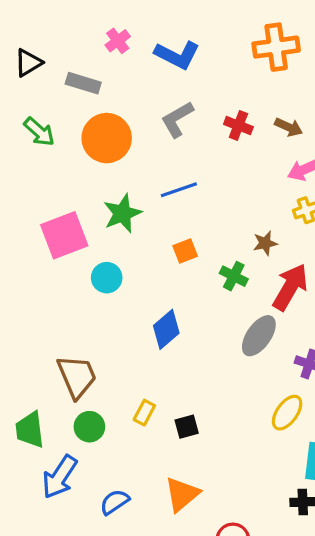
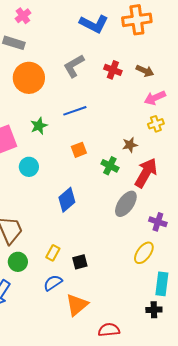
pink cross: (118, 41) -> (23, 16), moved
blue L-shape: (177, 55) -> (94, 24), moved
green star: (122, 213) -> (39, 126), size x0.7
blue semicircle: (115, 502) -> (53, 283), moved

